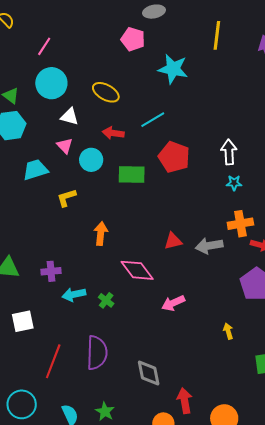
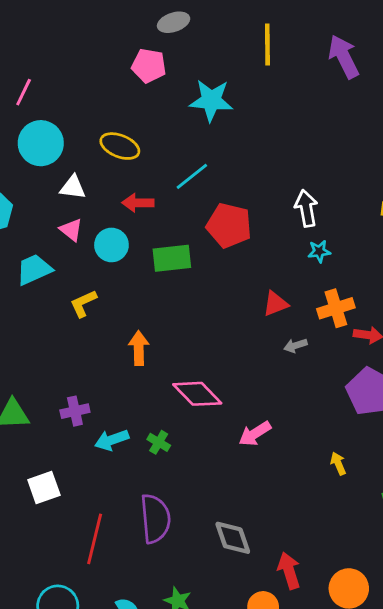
red triangle: (173, 241) -> (275, 304), moved
gray arrow: (209, 246) -> (295, 345), size x0.6

